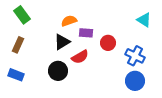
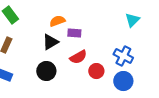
cyan triangle: (144, 20) -> (132, 20), turned 42
red circle: (108, 43) -> (96, 71), moved
red semicircle: (80, 57) -> (78, 57), moved

